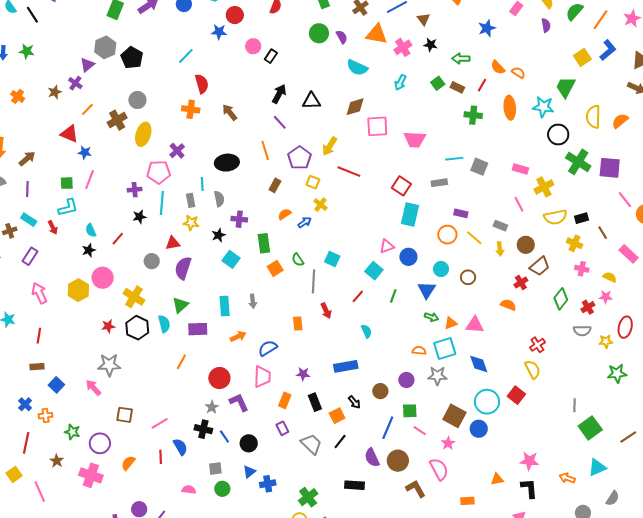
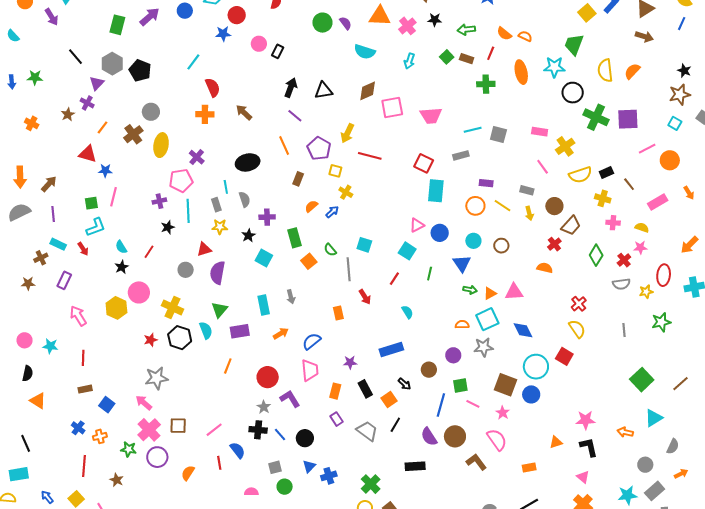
black line: (32, 15) -> (75, 57), moved
pink line: (625, 200) -> (647, 149), turned -72
pink rectangle: (629, 254) -> (658, 202), turned -66
gray line: (575, 405) -> (624, 330), moved
pink cross: (91, 475) -> (149, 430), moved, turned 35

